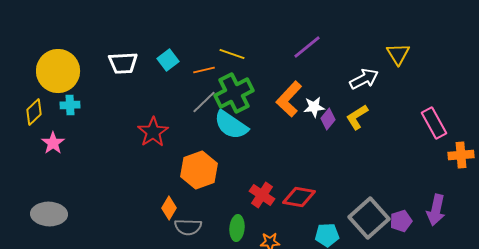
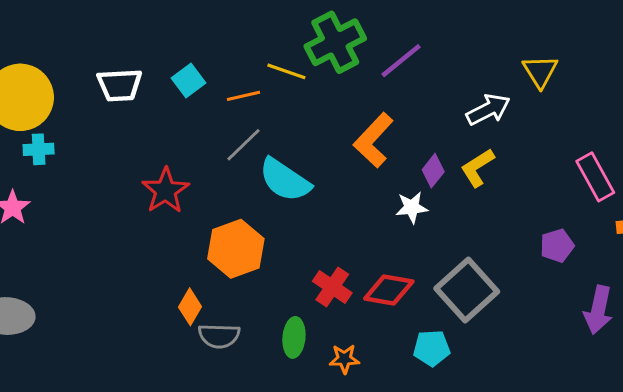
green cross: (234, 93) -> (335, 42), moved
white star: (314, 107) -> (412, 207), moved
gray square: (369, 218) -> (467, 290), moved
purple pentagon: (401, 221) -> (557, 246), moved

